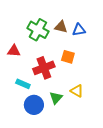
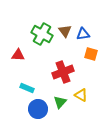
brown triangle: (61, 27) -> (65, 31), turned 40
orange square: (68, 57) -> (91, 54), moved
red cross: (44, 68) -> (63, 72), moved

